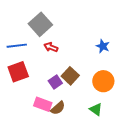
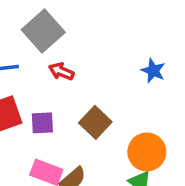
orange circle: (103, 81) -> (147, 152), moved
purple square: (55, 82) -> (42, 123), moved, turned 32

